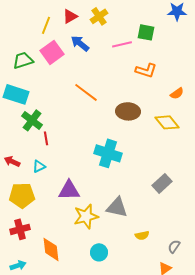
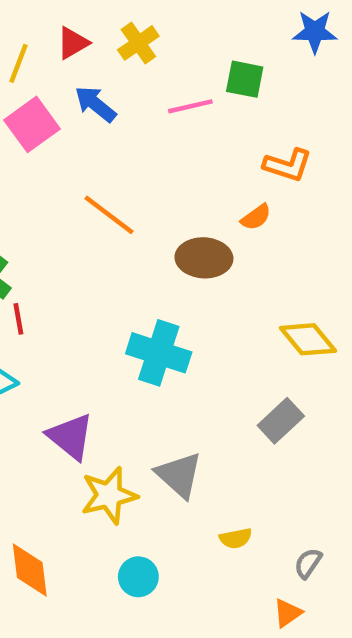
orange L-shape: (146, 70) -> (288, 165), moved
orange semicircle: (177, 93) -> (256, 217), moved
yellow diamond: (167, 122) -> (308, 339), moved
purple triangle: (69, 190) -> (70, 437), turned 40
gray triangle: (117, 207) -> (179, 475), turned 30

